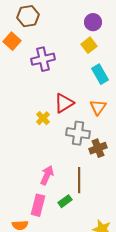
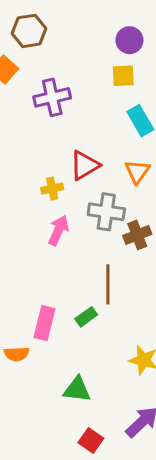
yellow square: (89, 45) -> (123, 76), turned 35
yellow cross: (43, 118) -> (52, 189), turned 32
pink arrow: (47, 175) -> (58, 230), moved

